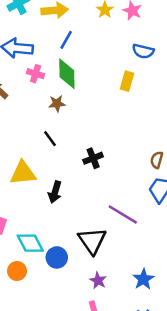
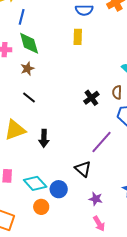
black cross: (93, 158) -> (91, 98), moved
purple line: (123, 214) -> (101, 142), turned -65
black triangle: (92, 241) -> (83, 169), size x0.7
orange circle: (17, 271) -> (41, 207), moved

